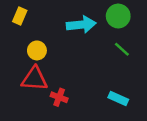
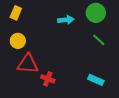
cyan arrow: (81, 25) -> (66, 20), size x0.7
yellow circle: (37, 50) -> (18, 41), moved

